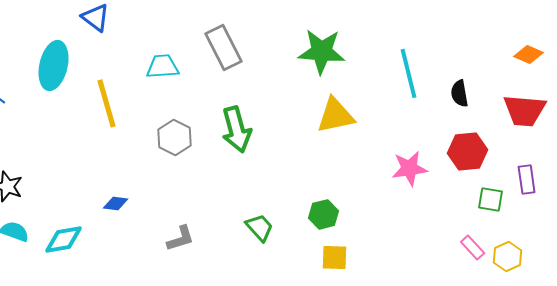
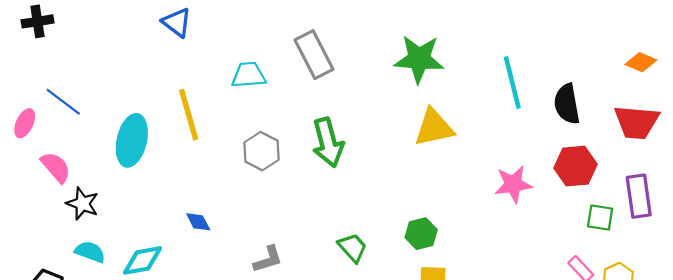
cyan ellipse: (54, 65) -> (132, 140), moved
black semicircle: (460, 93) -> (567, 104), size x1.4
purple rectangle: (527, 179) -> (639, 196), size x1.4
blue diamond: (116, 203) -> (198, 222), turned 55

